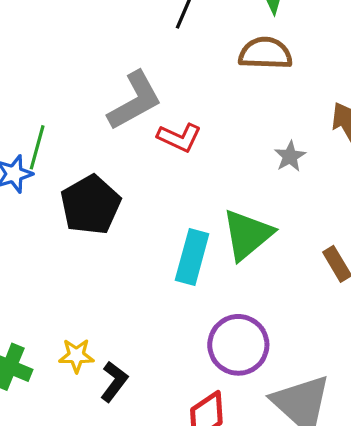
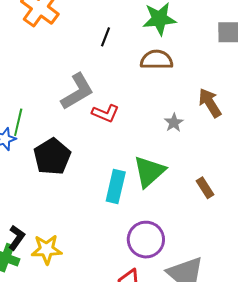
yellow star: (76, 356) -> (47, 249), size x1.4
black L-shape: (114, 382) -> (17, 238), moved

